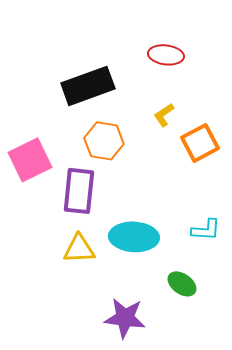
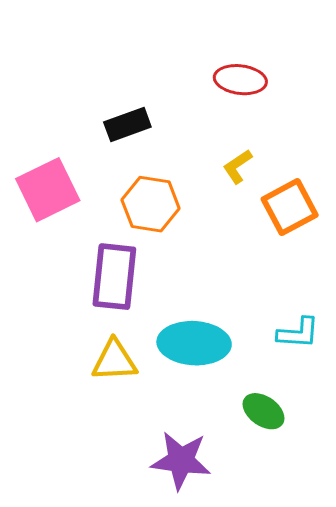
black rectangle: (88, 86) -> (127, 125), size x0.6
pink square: (30, 160) -> (48, 190), moved

